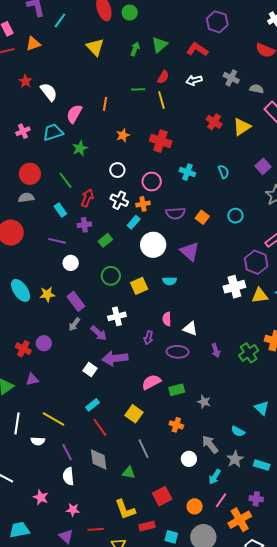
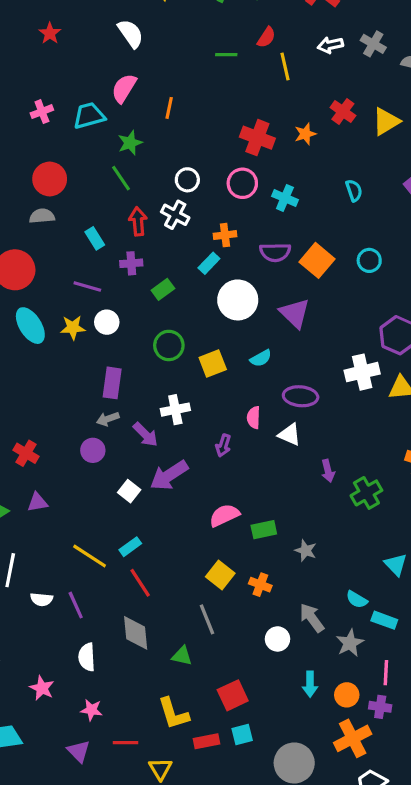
white arrow: (194, 80) -> (330, 45), moved
white semicircle: (49, 92) -> (131, 34), moved
yellow line: (161, 100) -> (285, 66), moved
orange line: (105, 104) -> (169, 108), moved
orange star: (123, 135) -> (305, 134), moved
cyan cross: (187, 172) -> (285, 198), moved
green line: (66, 180) -> (121, 178), moved
pink circle: (152, 182) -> (242, 183), moved
red arrow: (87, 198) -> (138, 221), turned -30
white cross: (119, 200) -> (175, 215), moved
orange square: (202, 217) -> (317, 260), size x1.5
cyan semicircle: (170, 281) -> (261, 358), turned -32
cyan ellipse: (21, 290) -> (30, 326), moved
yellow star: (47, 294) -> (73, 328), moved
purple rectangle: (76, 301) -> (112, 383), turned 42
gray arrow: (74, 324) -> (108, 419), turned 32
purple circle: (44, 343) -> (93, 450), moved
purple ellipse: (178, 352) -> (301, 396), moved
green cross: (249, 353) -> (366, 493), moved
purple arrow: (115, 358) -> (169, 475), turned -30
yellow square: (134, 414) -> (220, 575), moved
yellow line: (53, 419) -> (90, 556), moved
purple line: (67, 452) -> (76, 605), moved
cyan rectangle: (262, 465) -> (384, 620), moved
cyan arrow: (215, 477) -> (310, 684), moved, turned -35
pink line: (221, 500) -> (386, 673), moved, turned -35
orange circle: (195, 506) -> (347, 695), moved
cyan square: (171, 537) -> (242, 734), moved, turned -32

